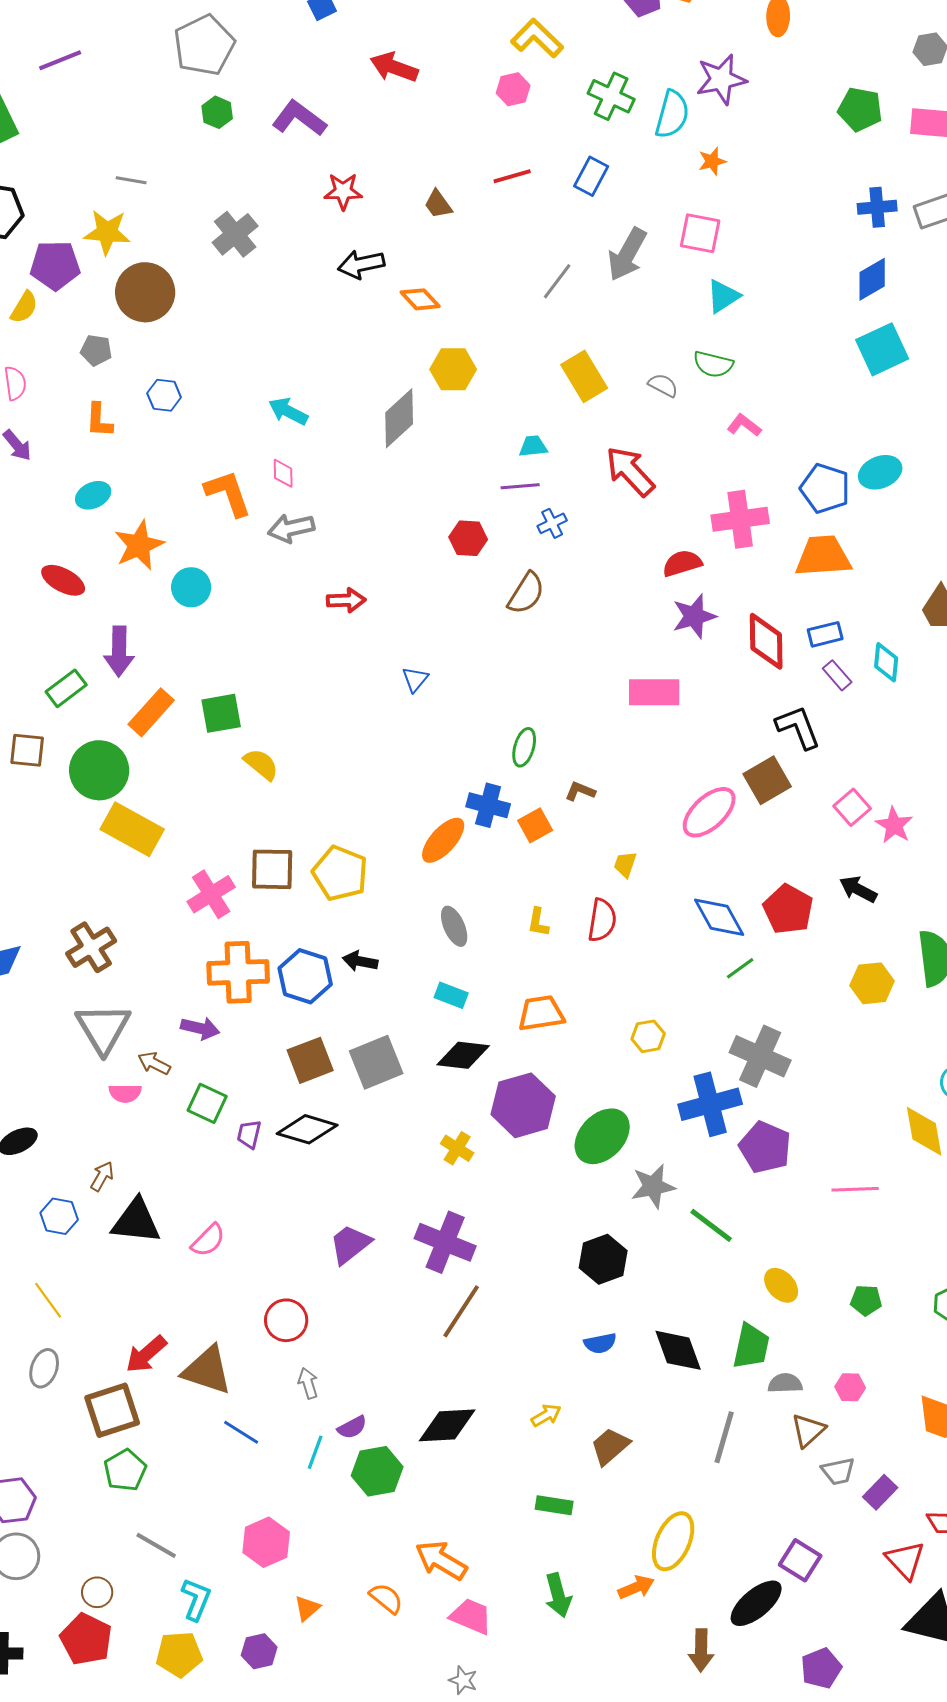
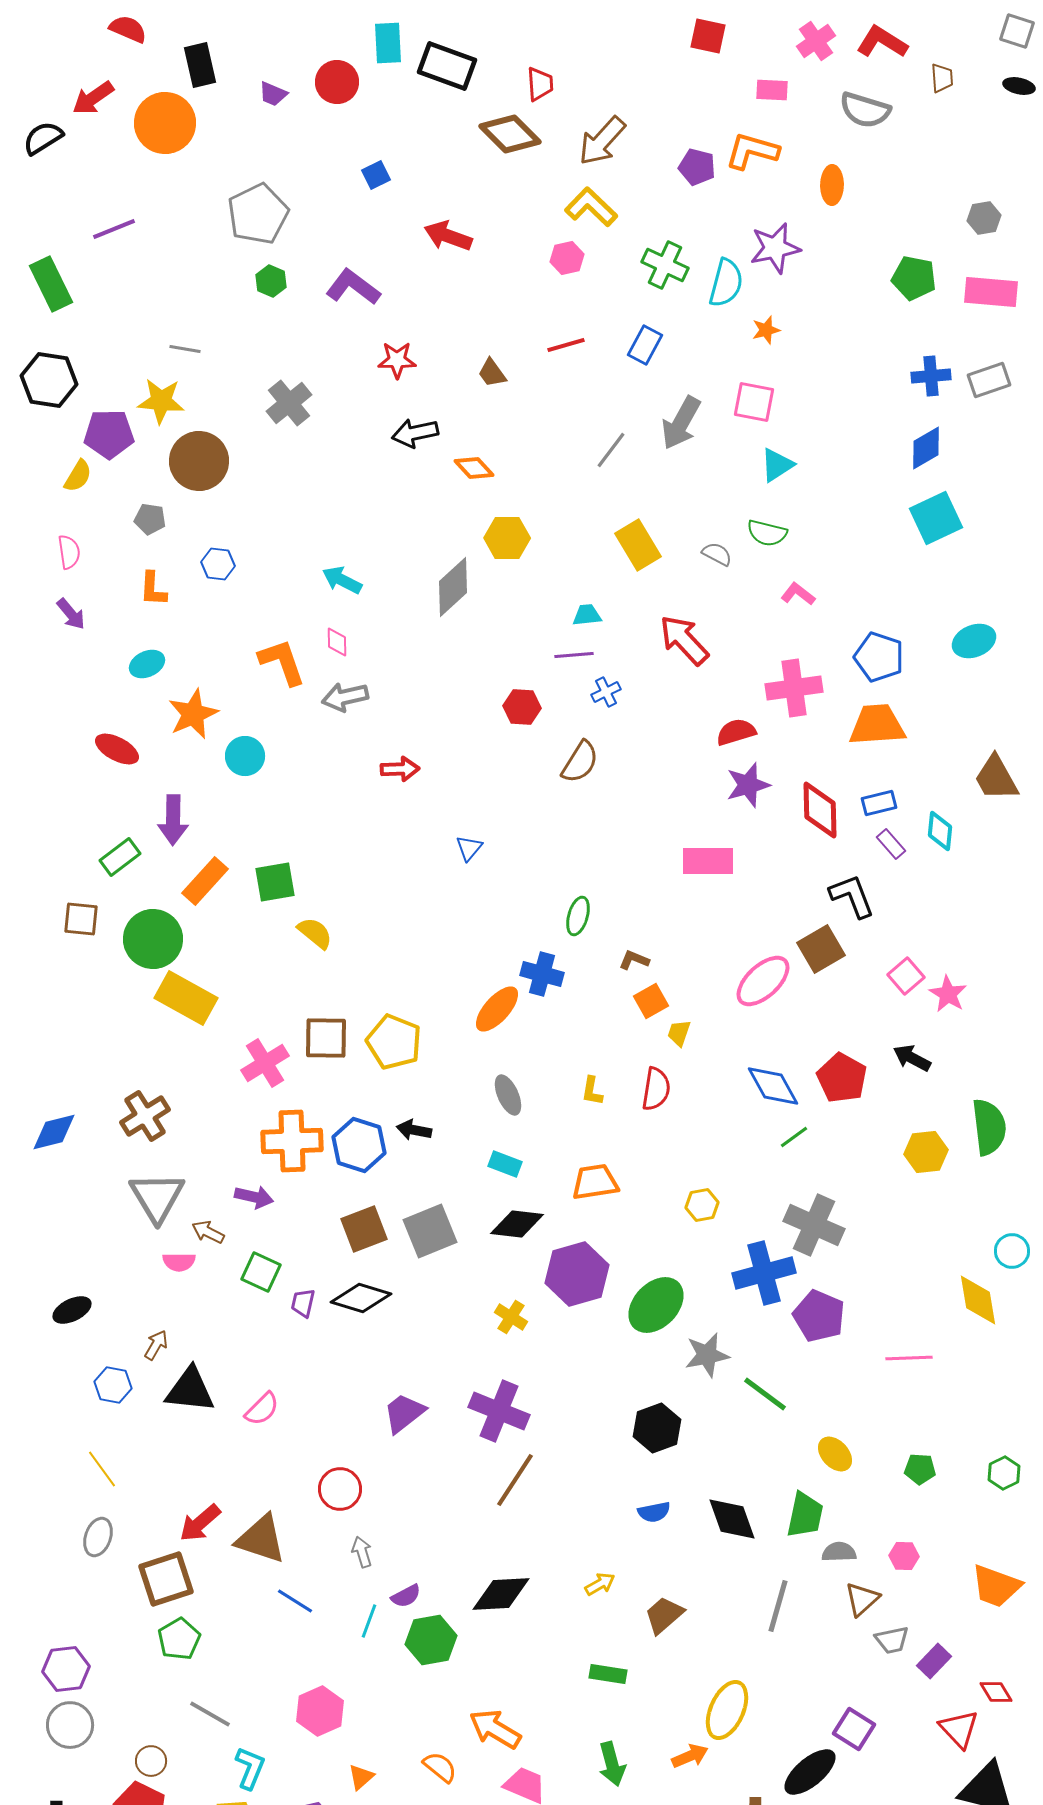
cyan ellipse: (880, 472) -> (974, 641), moved
orange square: (535, 825) -> (651, 1001), moved

